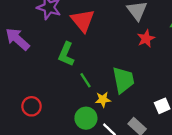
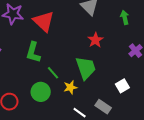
red star: (146, 39) -> (95, 40), moved
green circle: (86, 118) -> (41, 92), moved

